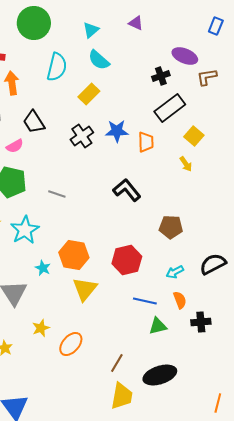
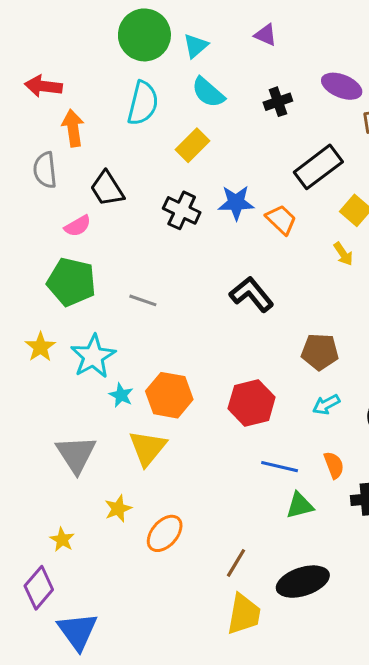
green circle: (34, 23) -> (144, 35), moved
black cross: (161, 76) -> (278, 102), moved
black cross: (82, 136) -> (182, 210), turned -30
orange trapezoid: (146, 142) -> (281, 220), turned -45
cyan star: (43, 268) -> (121, 395), moved
cyan arrow: (175, 272) -> (326, 405), moved
yellow triangle: (85, 289) -> (148, 448), moved

